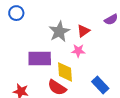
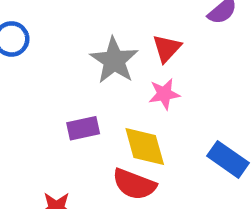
purple rectangle: (40, 58) -> (83, 128), size x0.6

